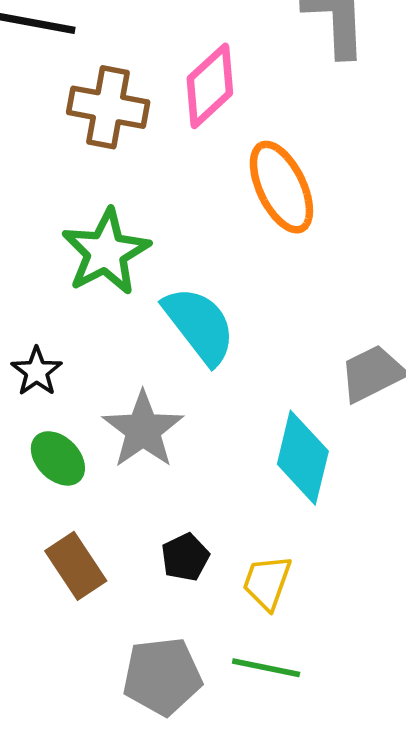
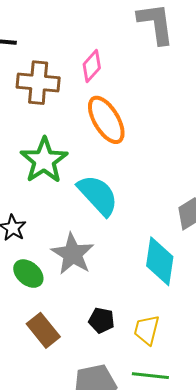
pink diamond: (210, 86) -> (92, 66), size x0.7
orange ellipse: (281, 187) -> (106, 120), moved
black pentagon: (185, 557) -> (101, 320), turned -30

